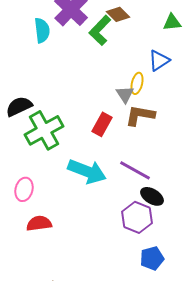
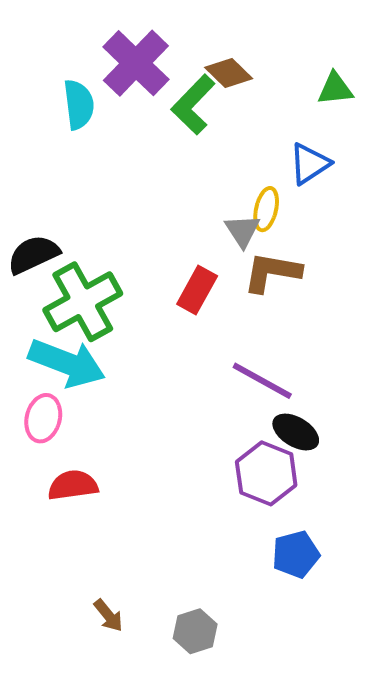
cyan arrow: (87, 171) -> (67, 363), moved

